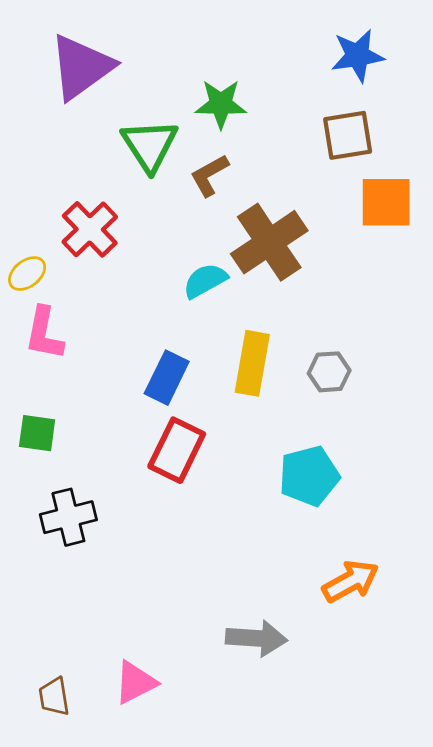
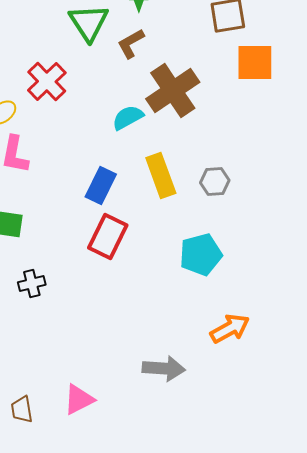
yellow rectangle: (252, 363) -> (161, 176), turned -30
black cross: (68, 517) -> (32, 284), size x0.7

